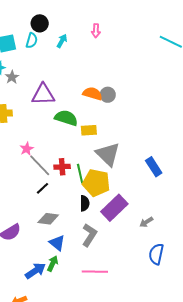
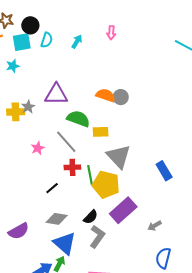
black circle: (40, 23) -> (30, 25), moved
gray star: (12, 77) -> (28, 107), moved
gray line: (40, 165) -> (66, 142), moved
black semicircle: (85, 203) -> (91, 217), moved, turned 42
blue triangle: (57, 243) -> (65, 243), size x1.4

